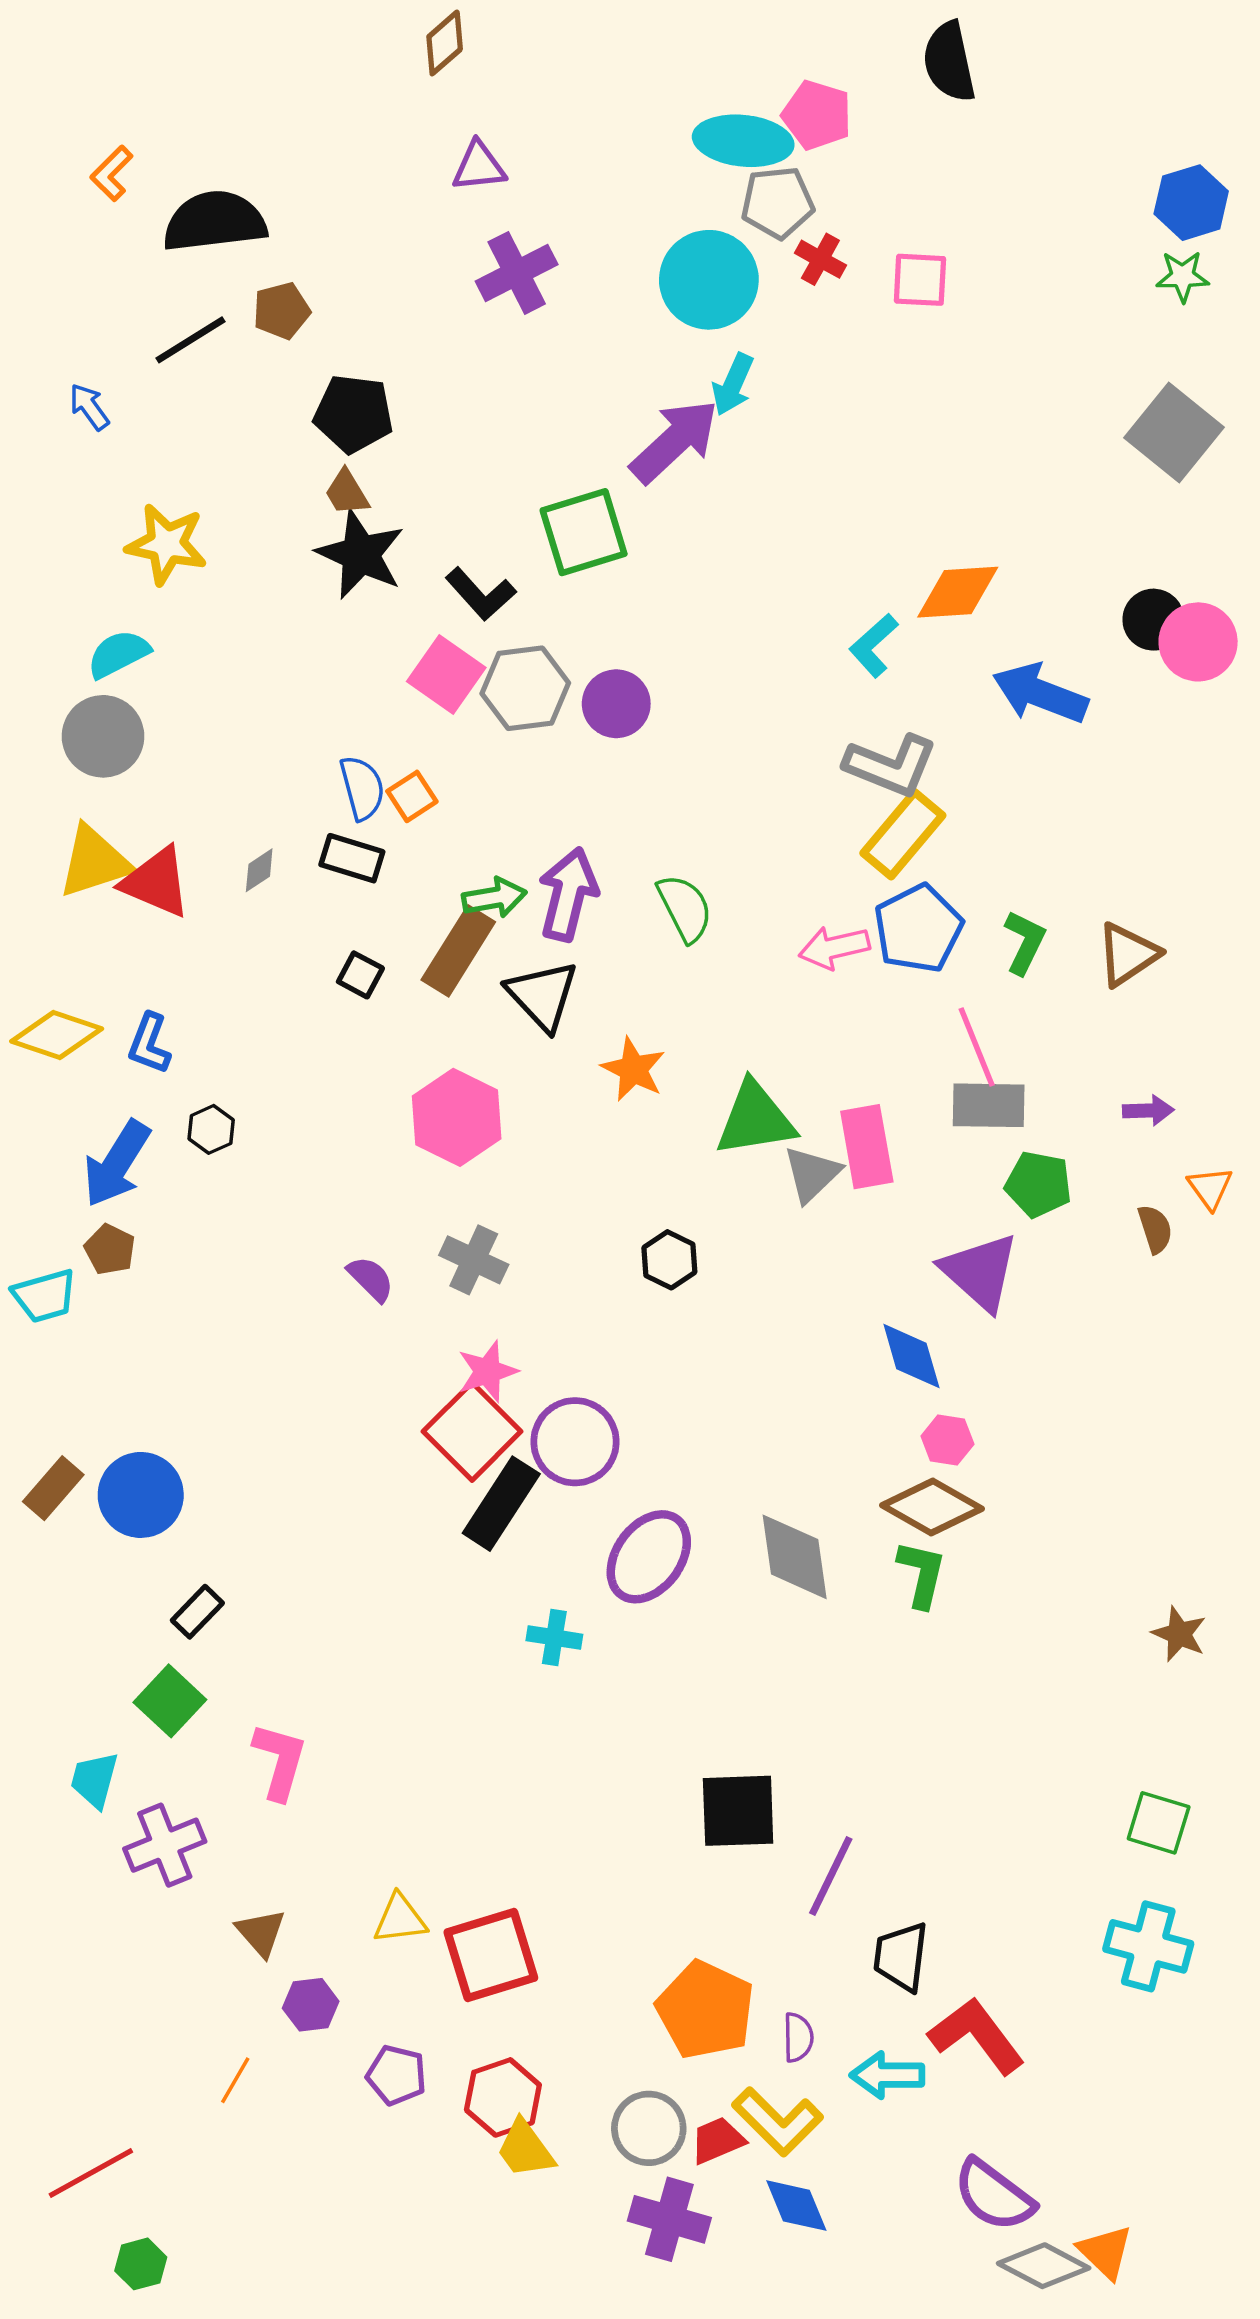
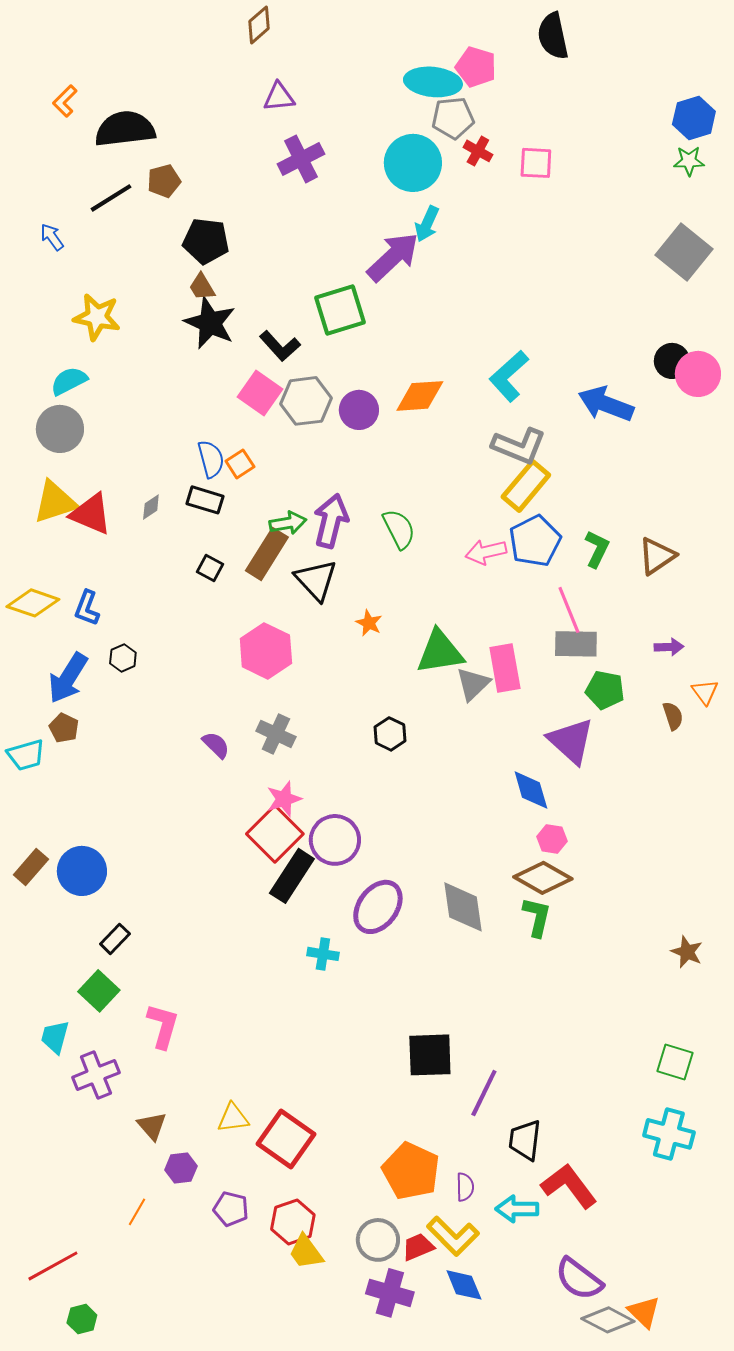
orange diamond: (958, 592) -> (420, 396), moved
cyan L-shape: (874, 645) -> (509, 376), size x1.4
orange star: (633, 1069) -> (369, 623), size x0.7
red square: (491, 1955) -> (286, 1139), turned -38

